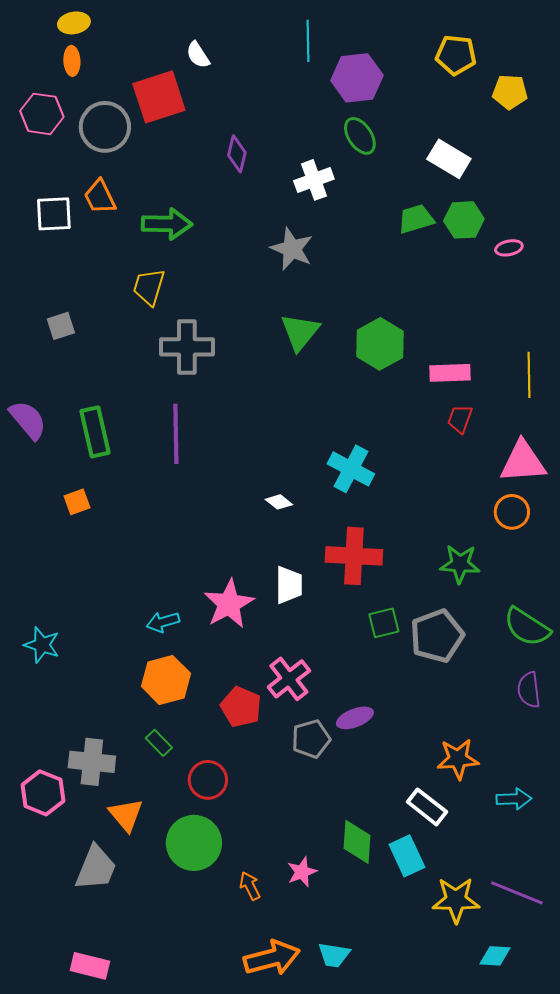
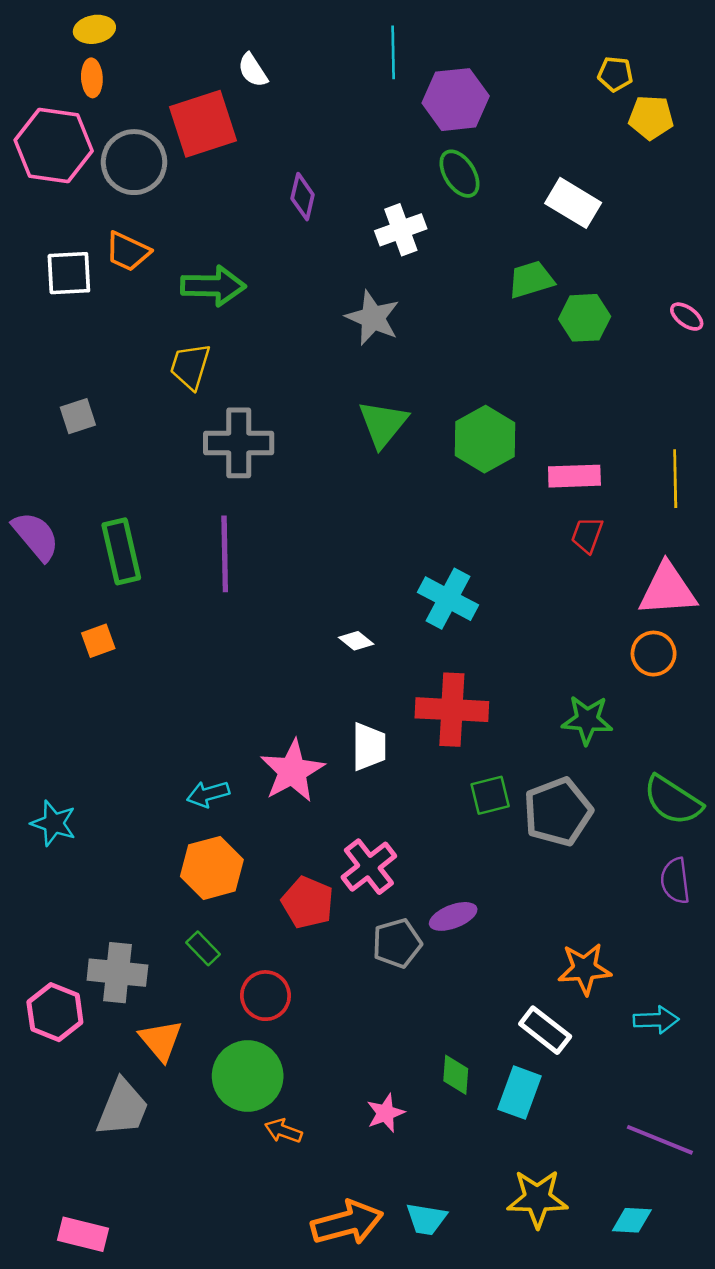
yellow pentagon: (456, 55) -> (615, 74), moved, size x0.7
pink hexagon: (42, 114) -> (54, 146), size x1.4
orange trapezoid: (100, 197) -> (128, 251), turned -39
green hexagon: (464, 220) -> (585, 318), moved
pink ellipse: (509, 248) -> (687, 317), moved, turned 48
green diamond: (357, 842) -> (456, 1075), size x0.7
cyan rectangle: (407, 856) -> (520, 1093), turned 45
orange arrow: (250, 886) -> (283, 1131), moved, turned -44
yellow star: (456, 900) -> (537, 1199), moved
pink rectangle: (90, 966) -> (83, 1234), moved

